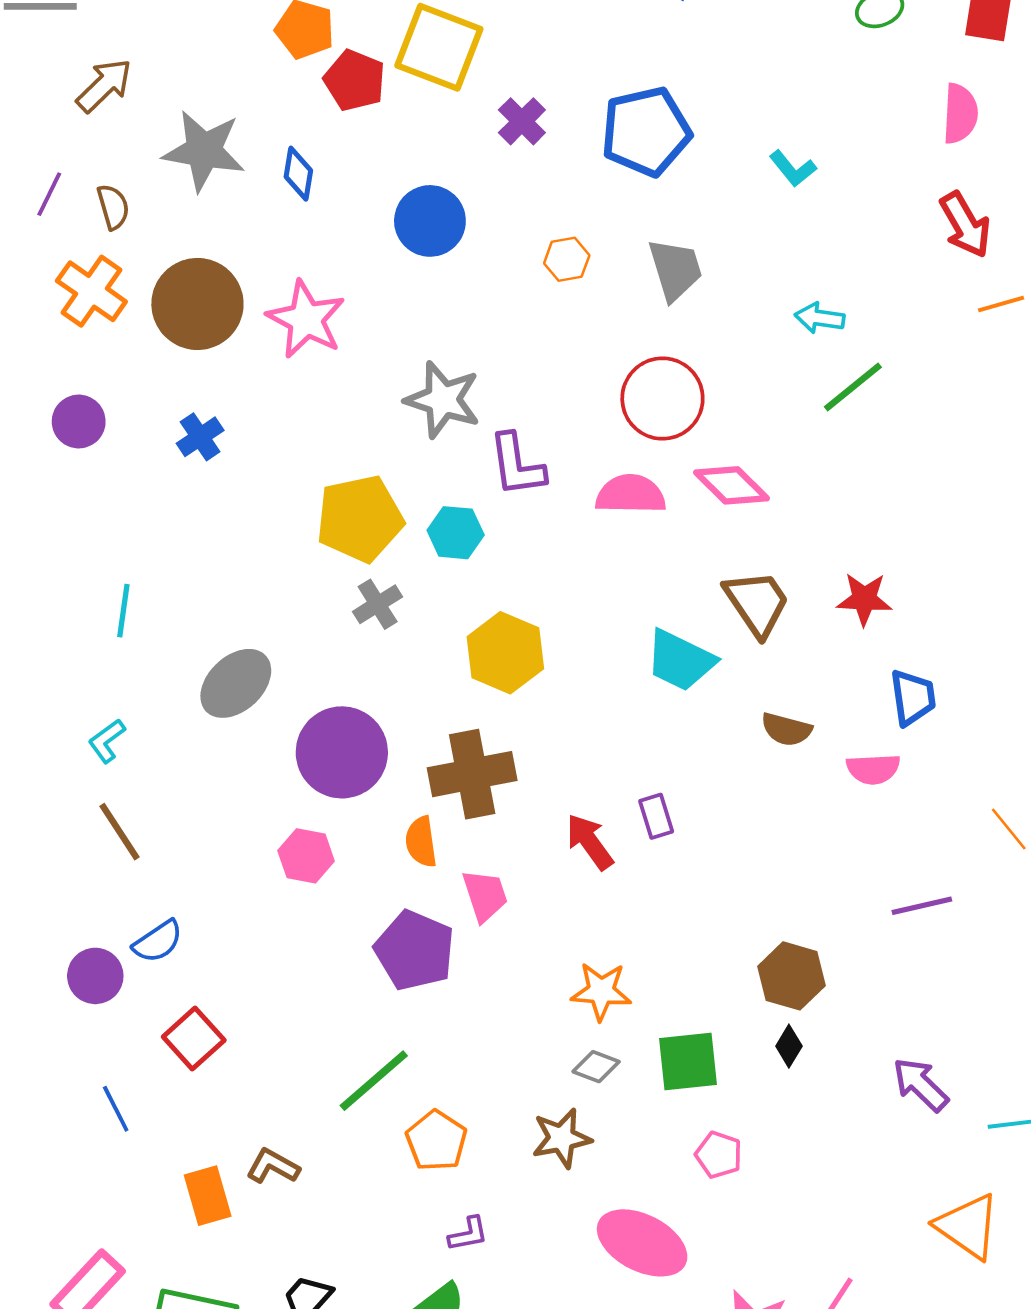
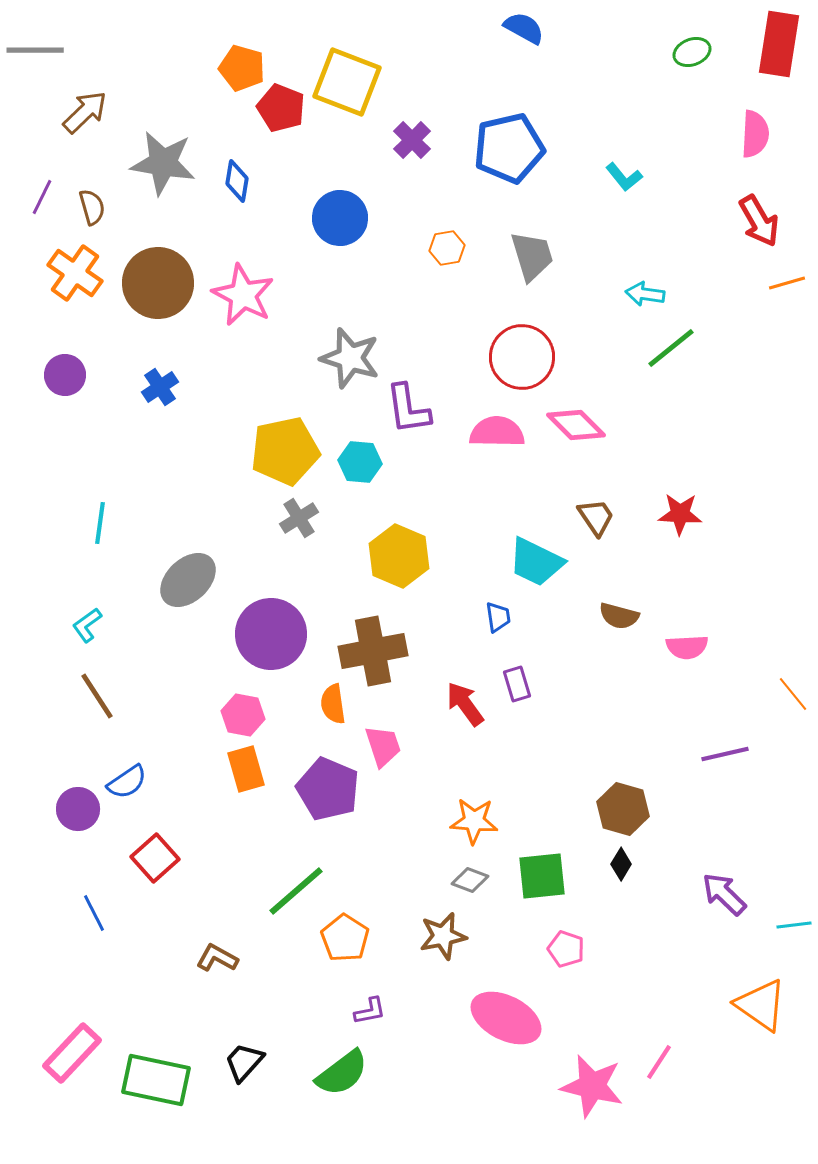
brown trapezoid: (757, 603) -> (596, 517), size x0.7
blue trapezoid: (913, 697) -> (498, 617), moved, size x0.7
orange rectangle: (208, 1196) -> (246, 769), moved

